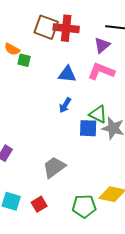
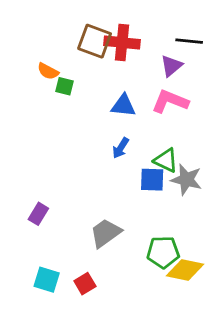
green pentagon: (84, 206) -> (163, 252), moved

